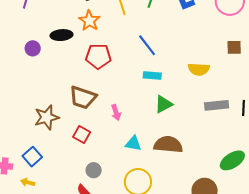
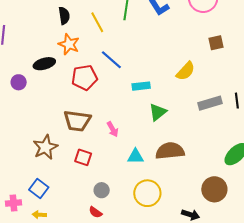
blue line: (147, 45) -> (111, 60), moved
yellow semicircle: (199, 69) -> (186, 71), turned -40

